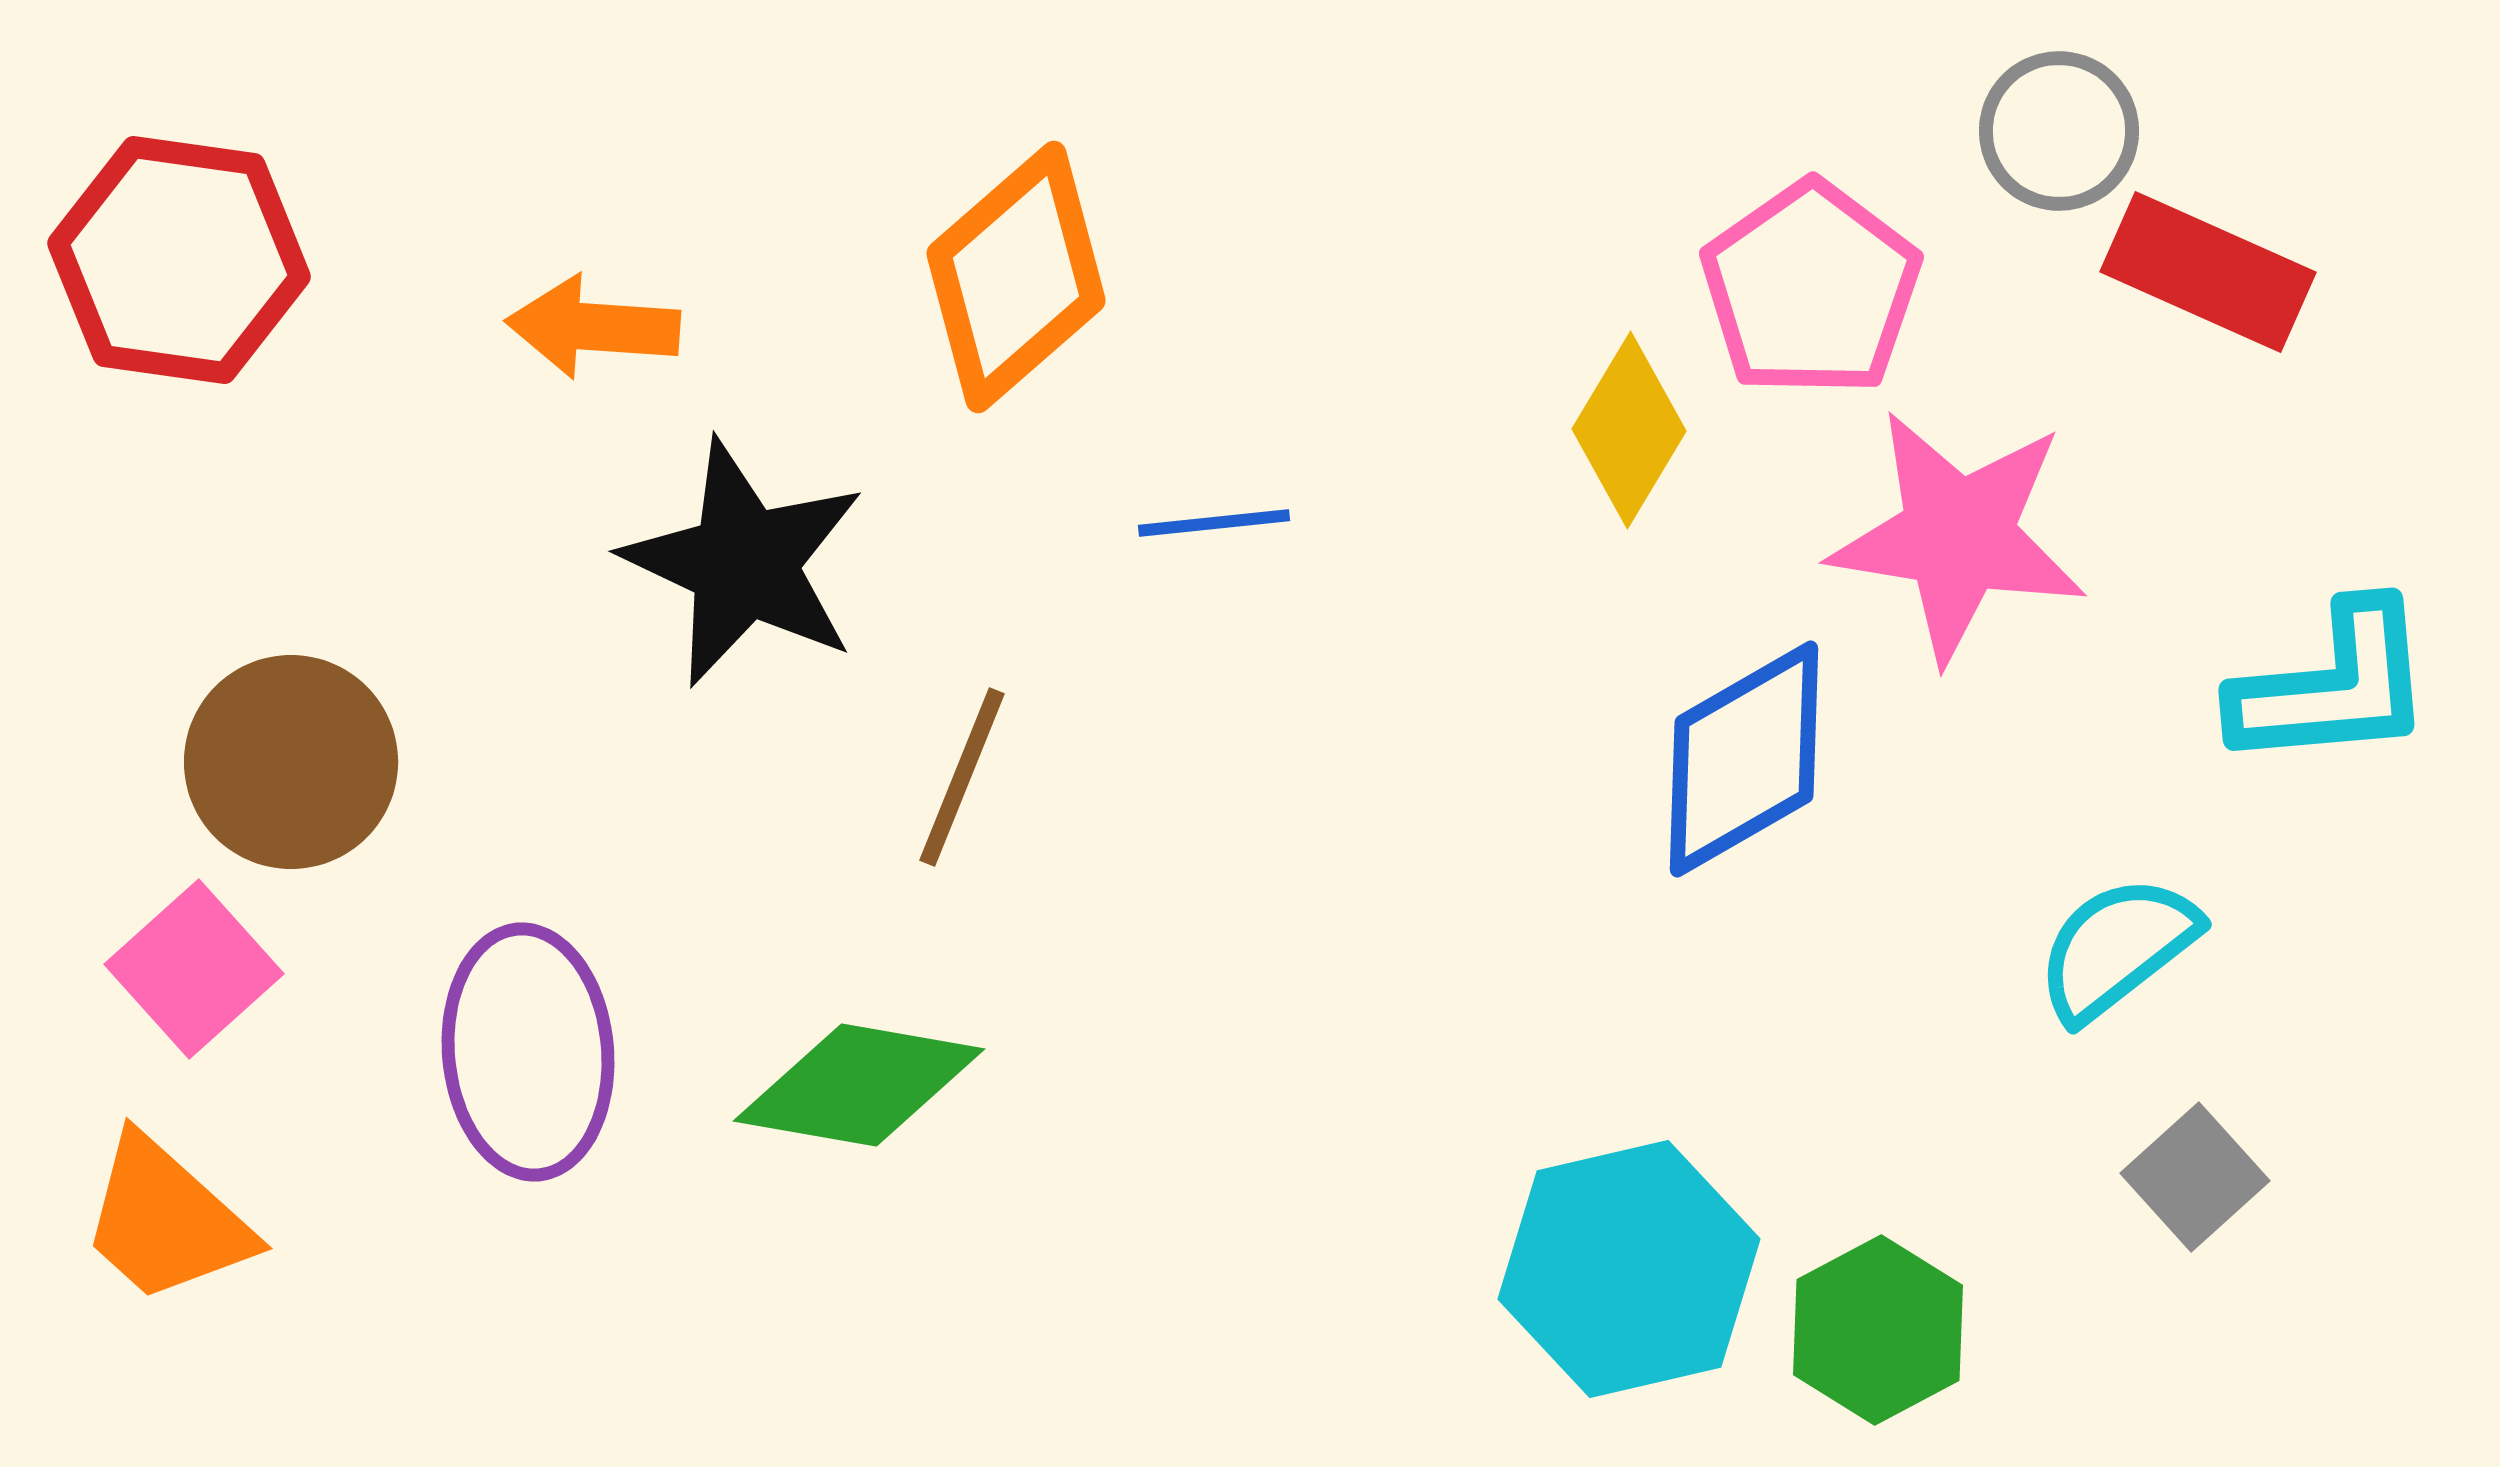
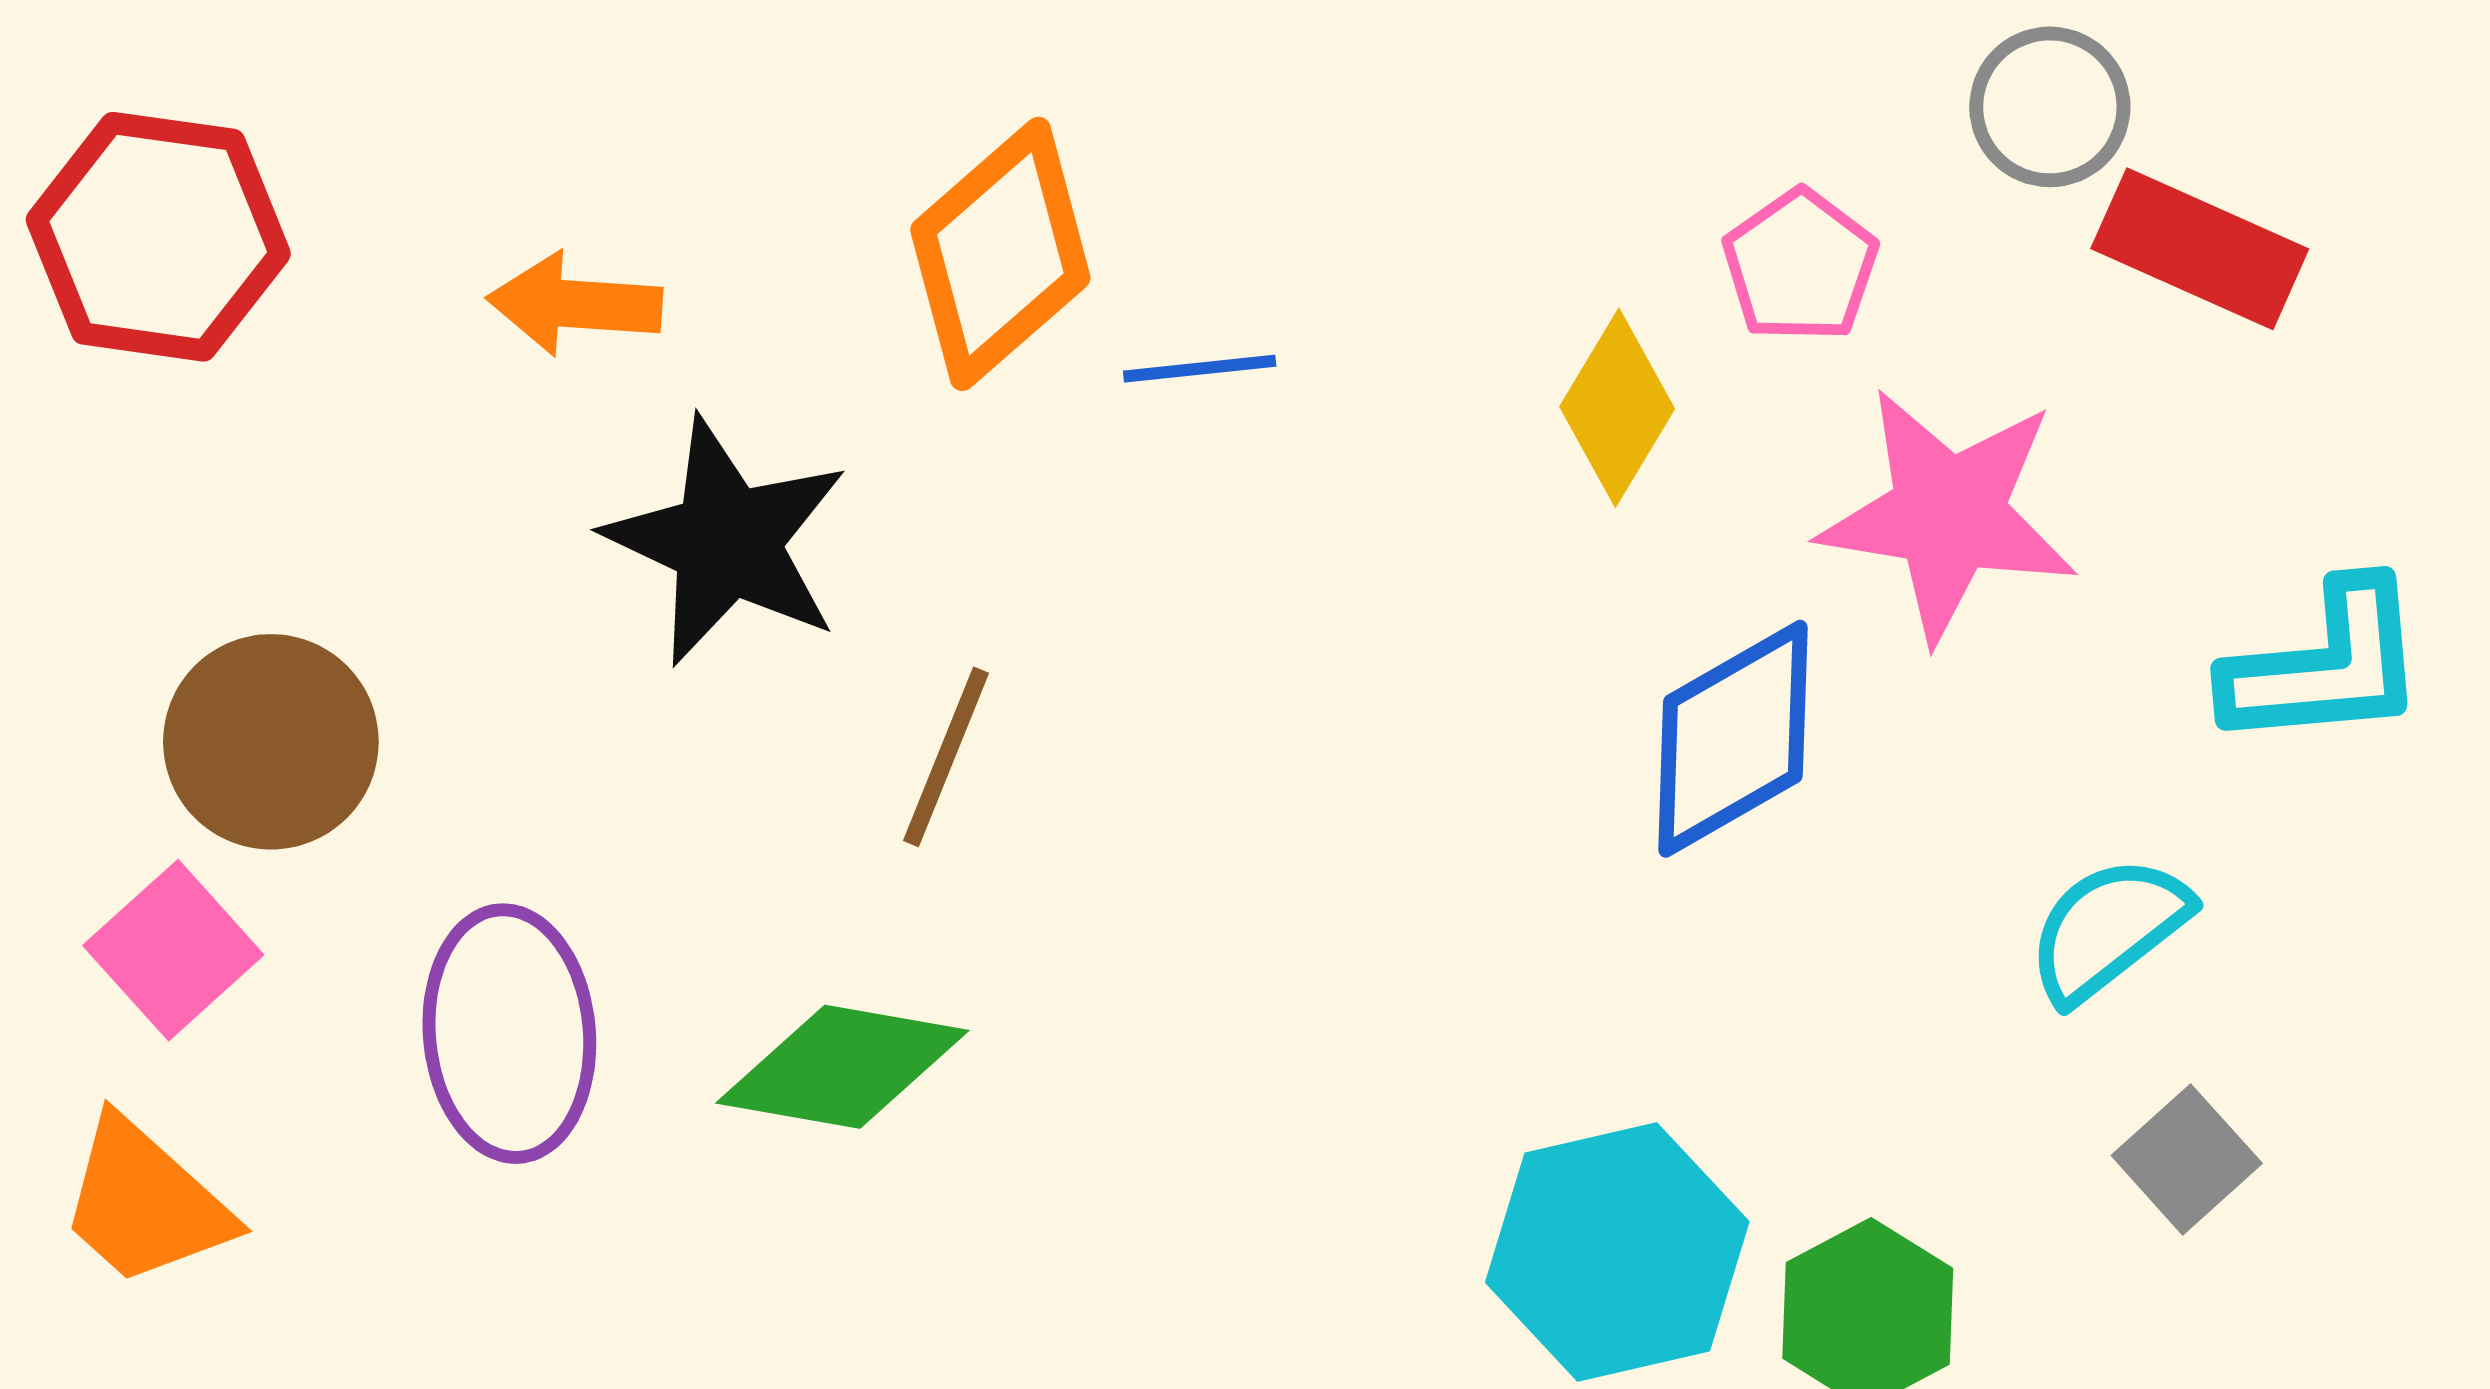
pink pentagon: (1811, 289) -> (1800, 266), size x0.7
blue line: (1214, 523) -> (1200, 369), moved

